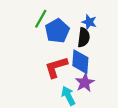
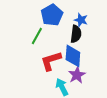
green line: (41, 19) -> (37, 36), moved
blue pentagon: (57, 31) -> (52, 15), moved

